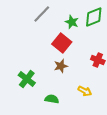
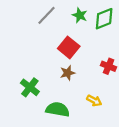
green star: (72, 22) -> (80, 15), moved
green semicircle: (52, 99) -> (58, 109), size x1.5

